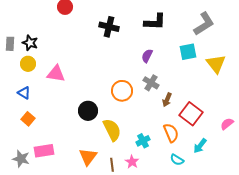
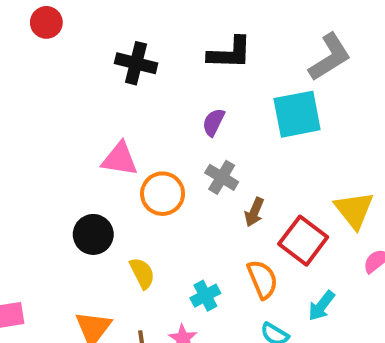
cyan square: (188, 52) -> (297, 114), size x1.4
yellow triangle: (216, 64) -> (354, 210), moved
pink triangle: (56, 74) -> (120, 159), moved
yellow semicircle: (112, 130) -> (142, 273), size x0.7

